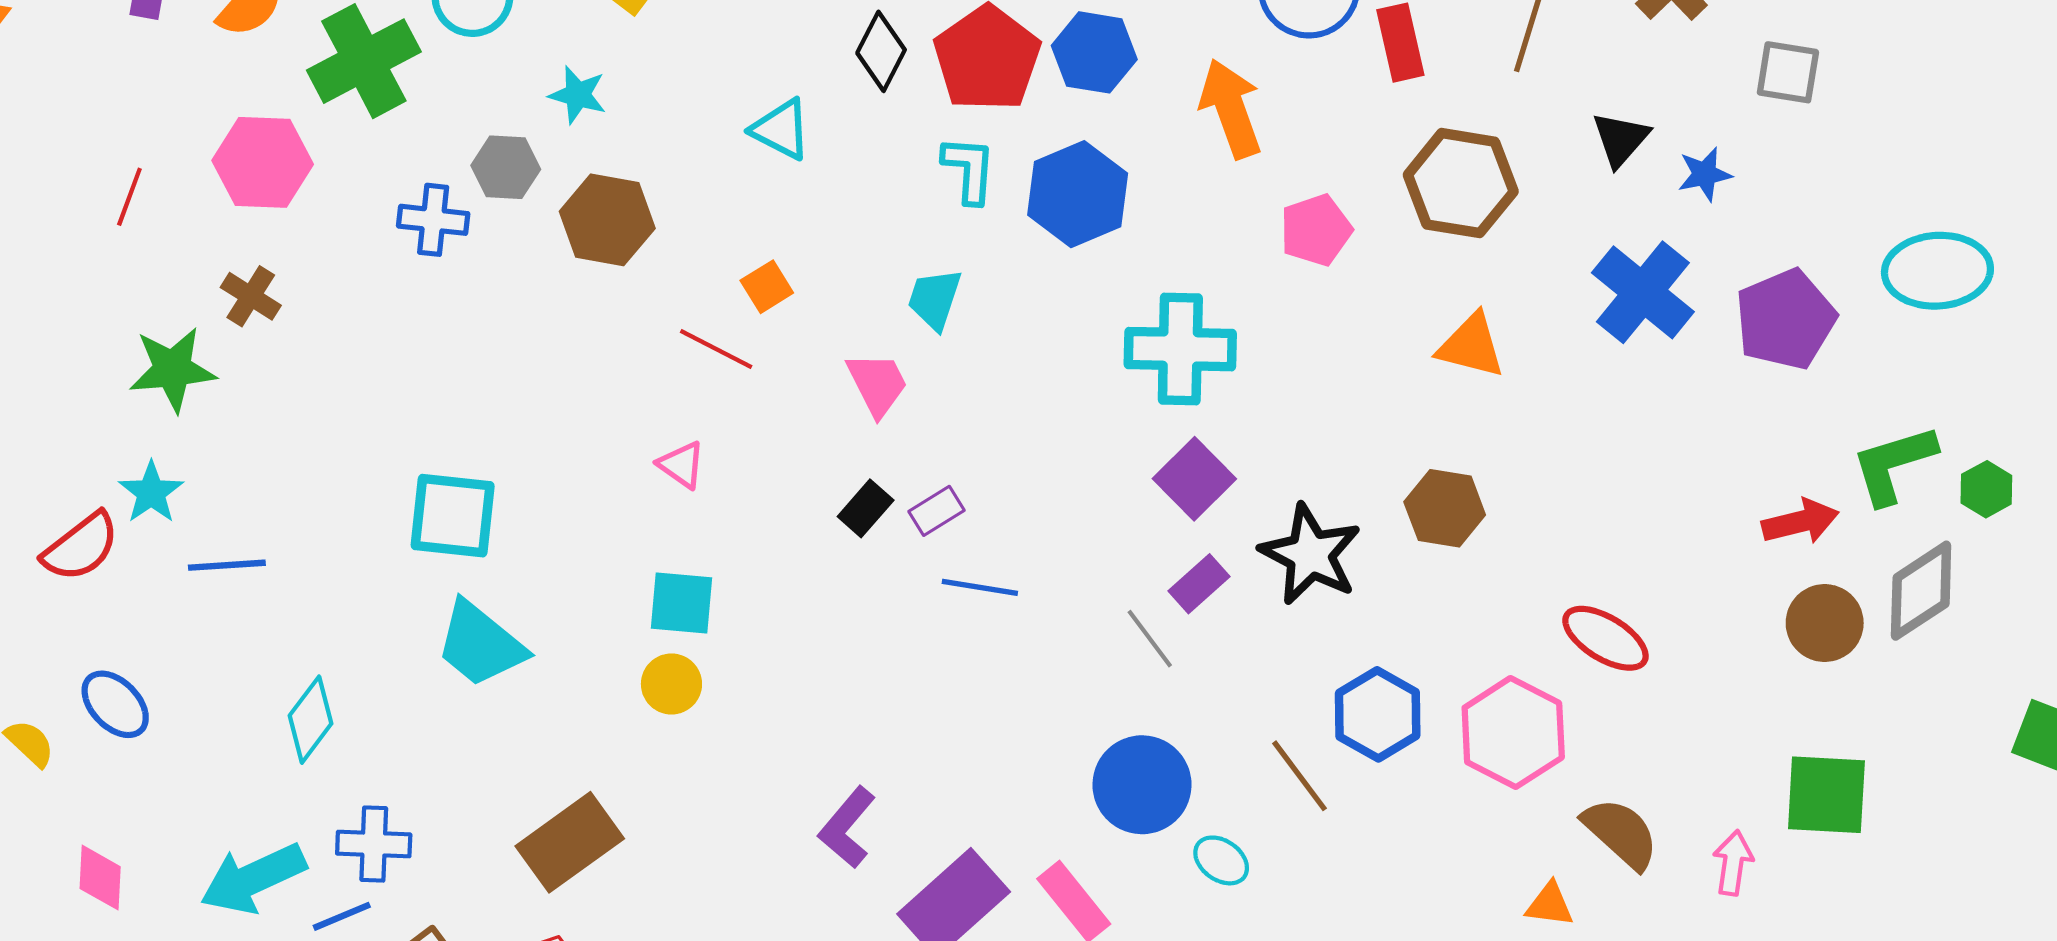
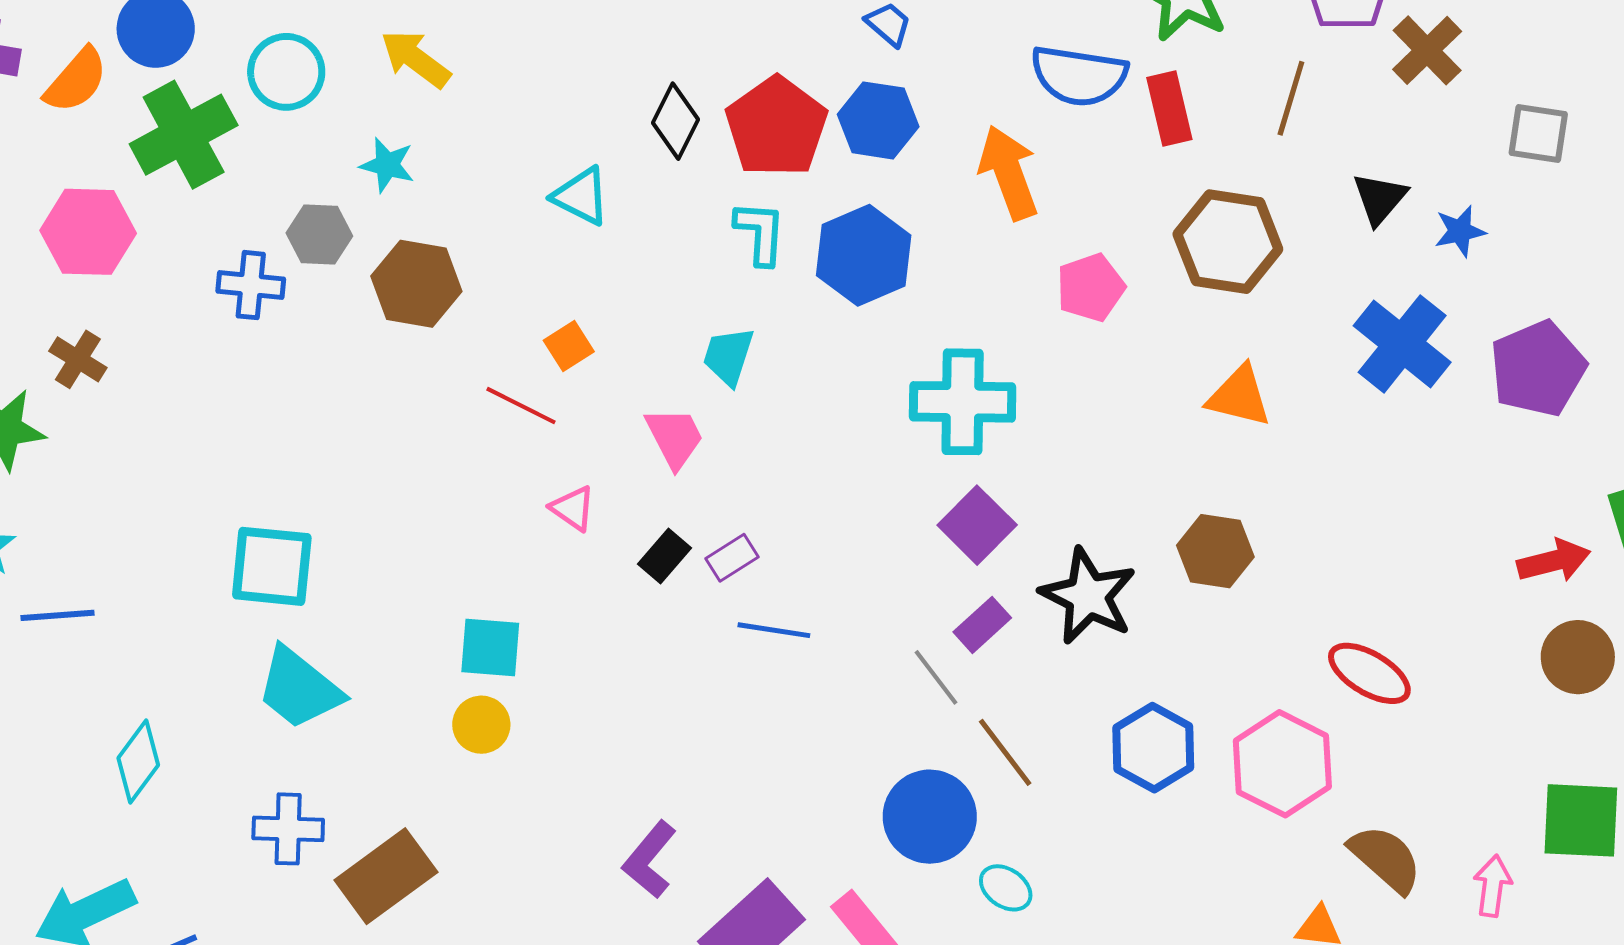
pink triangle: (682, 465) -> (573, 508), moved
brown line: (1299, 776) -> (1005, 752), moved
blue cross: (374, 844) -> (288, 829), moved

